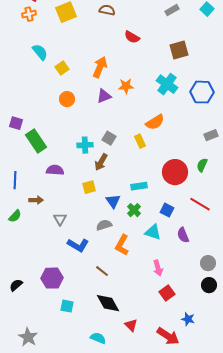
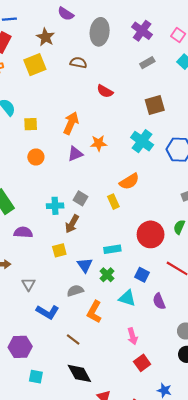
yellow square: (62, 68) -> (31, 124), turned 32

